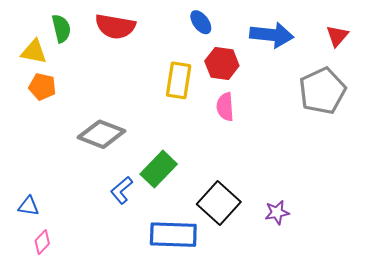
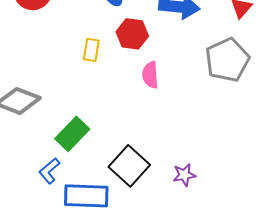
yellow rectangle: (179, 80) -> (91, 50), size x0.7
pink semicircle: (225, 107) -> (150, 75), moved
blue L-shape: (122, 190) -> (49, 171), moved

